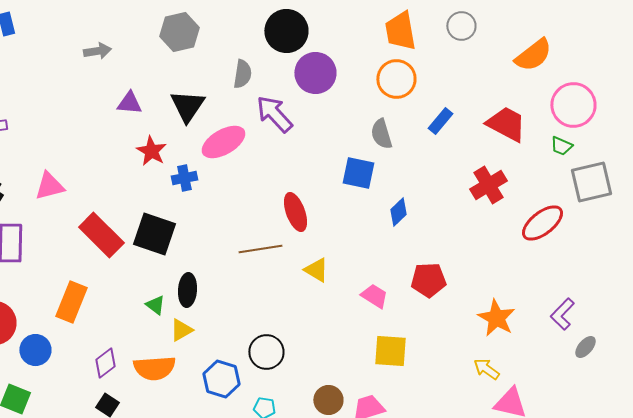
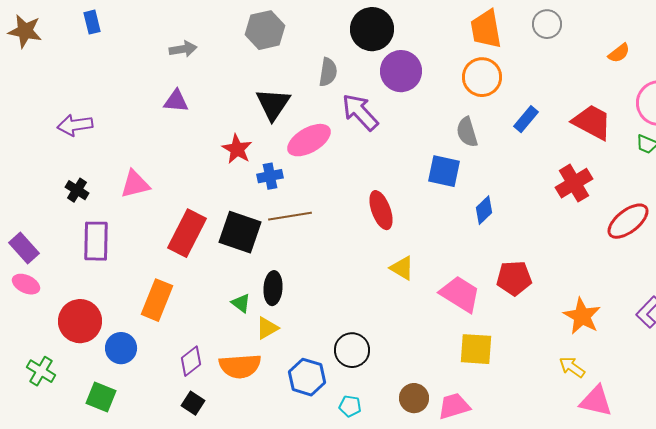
orange semicircle: (533, 55) -> (619, 53), size x0.6
purple triangle: (129, 103) -> (176, 101), moved
red rectangle: (101, 235) -> (187, 233), turned 72
brown line: (260, 249) -> (290, 216), moved
pink trapezoid: (374, 296) -> (460, 294), size x1.5

